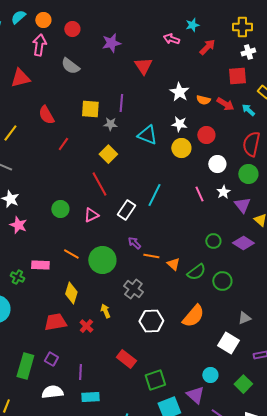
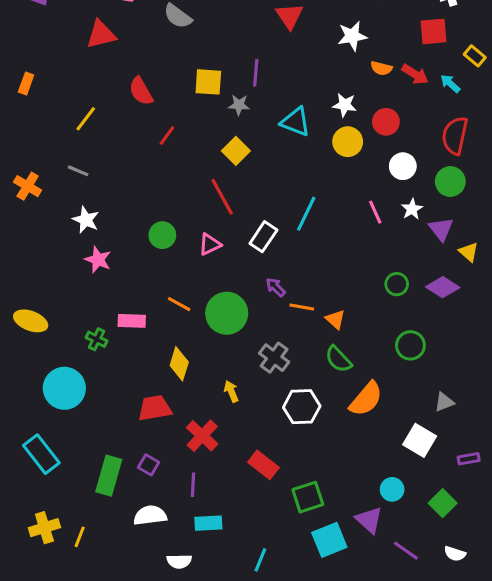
white star: (179, 92) -> (352, 36), moved, turned 30
green semicircle: (196, 272) -> (338, 359), moved, turned 84
red cross: (86, 326) -> (202, 436), moved, size x1.5

